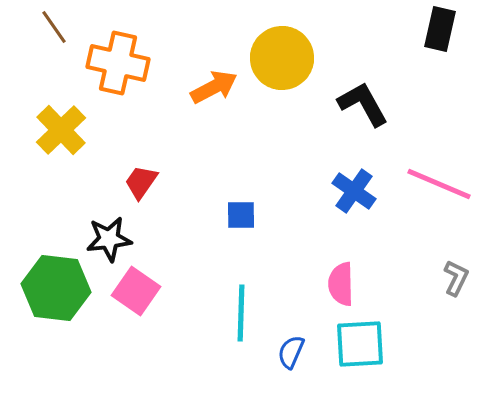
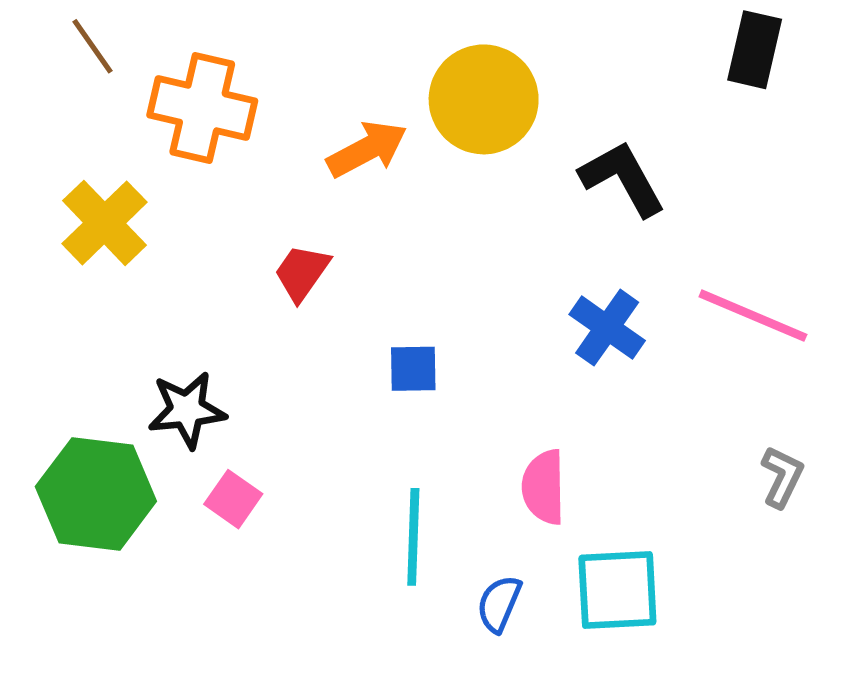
red trapezoid: (141, 182) -> (302, 273), moved
pink semicircle: (341, 284) -> (544, 487), moved
pink square: (136, 291) -> (233, 499), size x0.7

